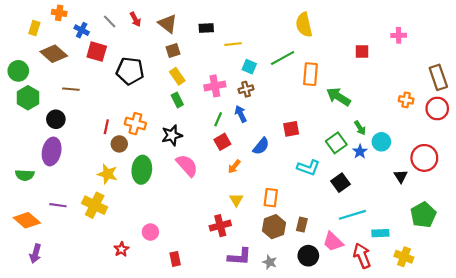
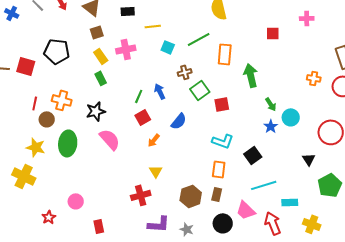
red square: (97, 52) -> (26, 66), moved
pink cross: (215, 86) -> (126, 49), moved
brown cross: (246, 89) -> (185, 72), moved
green arrow: (338, 97) -> (251, 75), turned 45
red square: (291, 129) -> (222, 104), moved
green square: (336, 143) -> (200, 90), moved
black triangle: (401, 176) -> (309, 159), moved
orange rectangle: (271, 198) -> (219, 169), moved

